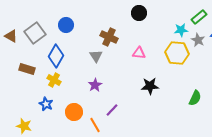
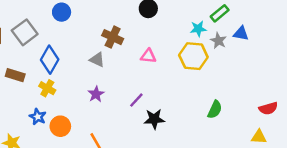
blue circle: (66, 25) -> (62, 12), moved
gray triangle: (96, 56) -> (97, 60), turned -32
black star: (150, 86) -> (154, 119), moved
purple line: (112, 110) -> (136, 100), moved
orange circle: (74, 112) -> (60, 126), moved

